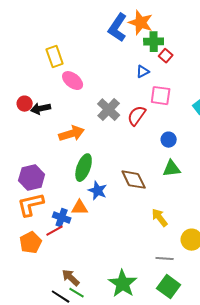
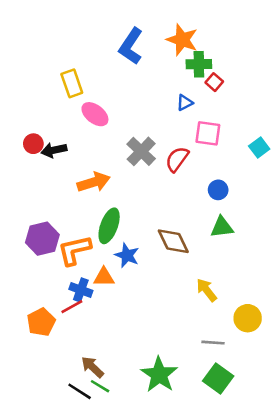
blue L-shape: (118, 28) -> (131, 46), moved
orange L-shape: (31, 205) -> (74, 250), moved

